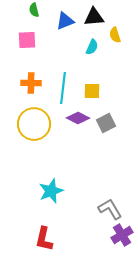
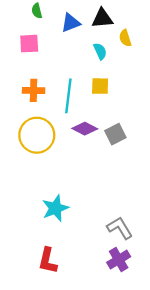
cyan semicircle: (92, 47) -> (100, 51), turned -49
yellow square: (92, 91) -> (100, 86), moved
purple cross: (122, 235) -> (119, 260), moved

